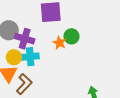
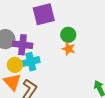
orange star: (59, 43) -> (69, 49), moved

